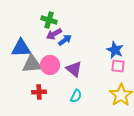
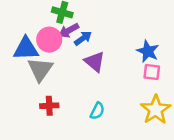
gray triangle: (32, 64) -> (40, 69), turned -50
pink circle: (50, 65) -> (49, 40), moved
purple triangle: (74, 69) -> (95, 62), moved

